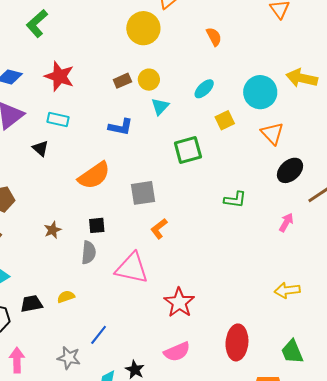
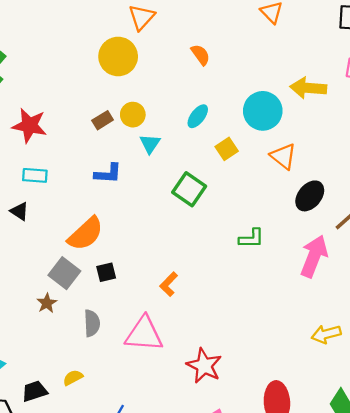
green square: (188, 150) -> (189, 189), turned -32
gray square: (143, 193) -> (64, 273), moved, turned -36
pink arrow: (286, 222) -> (314, 256), size x1.8
black square: (97, 225) -> (106, 272), moved

